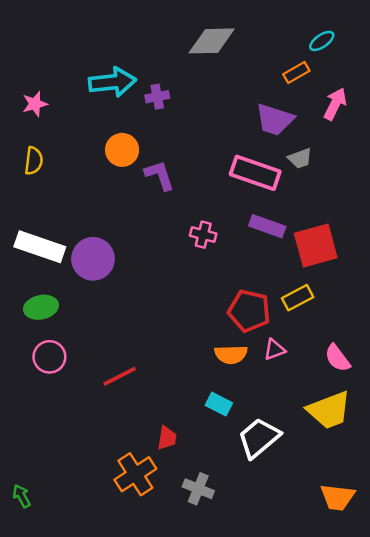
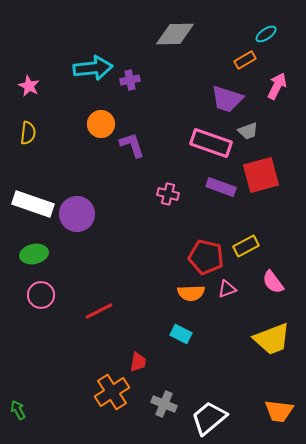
pink star: (35, 104) -> (29, 86), turned -30
red square: (316, 246) -> (261, 175), moved
pink semicircle: (337, 358) -> (273, 282), moved
white trapezoid: (259, 438) -> (209, 418), moved

